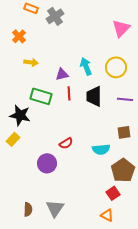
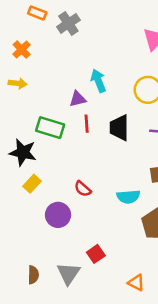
yellow arrow: (31, 62) -> (18, 83), moved
cyan arrow: (86, 66) -> (98, 81), moved
yellow rectangle: (13, 139) -> (32, 184), moved
red semicircle: (66, 143) -> (83, 189), turned 72
red square: (113, 193) -> (96, 254), moved

